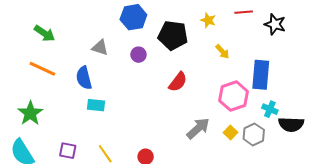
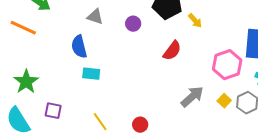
yellow arrow: (222, 52) -> (195, 21), moved
orange line: (42, 69) -> (23, 28), moved
purple square: (68, 151) -> (53, 111), moved

